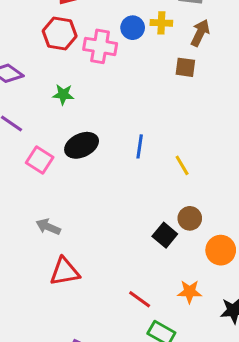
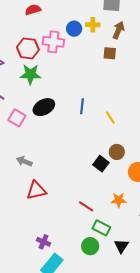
red hexagon: (60, 34) -> (28, 48), moved
green star: (63, 94) -> (30, 74), size x1.5

